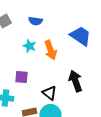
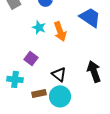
purple square: (21, 77) -> (31, 58), turned 32
black arrow: (75, 81) -> (94, 71), moved

